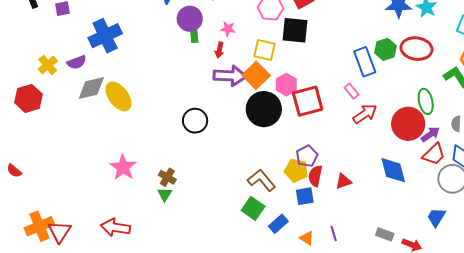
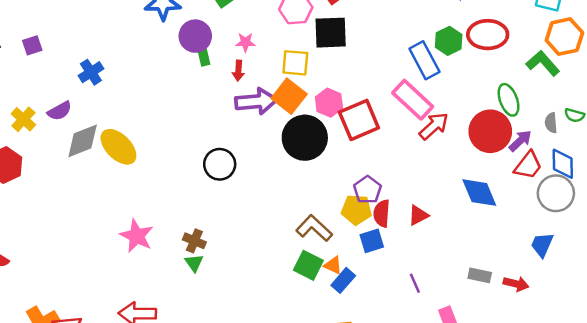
blue cross: (105, 36) -> (91, 72), size x0.6
pink rectangle: (351, 91) -> (413, 100), size x2.0
orange triangle: (307, 238) -> (333, 265), moved

